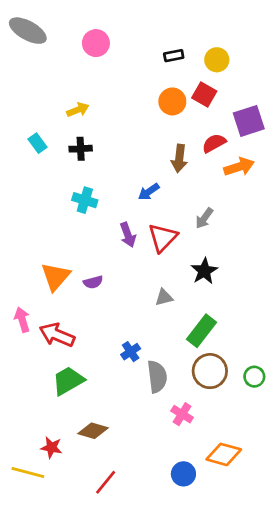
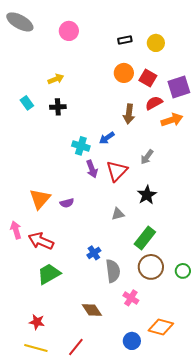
red square: (204, 95) -> (148, 78), moved
cyan cross: (85, 200) -> (81, 146), moved
brown diamond: (93, 431) -> (92, 310), moved, turned 40
yellow line: (28, 473) -> (36, 348), moved

